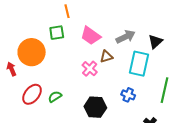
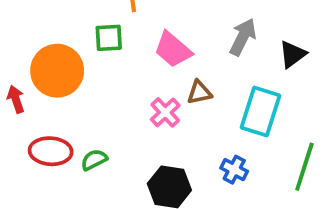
gray arrow: (126, 37) -> (243, 37), moved, turned -42
black triangle: (155, 41) -> (293, 54), moved
red ellipse: (32, 94) -> (51, 151), turned 50

